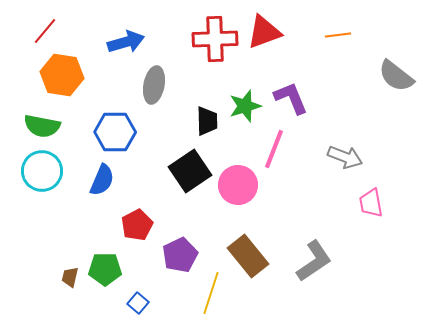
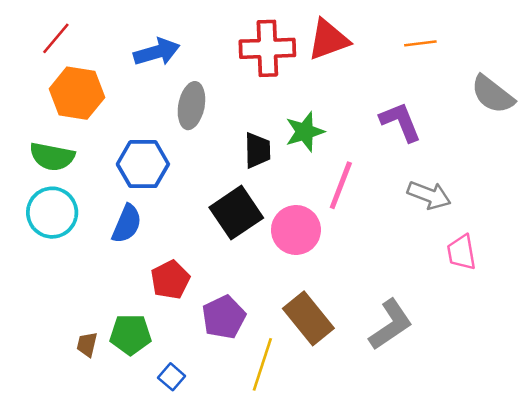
purple L-shape: (291, 98) -> (400, 122), moved

